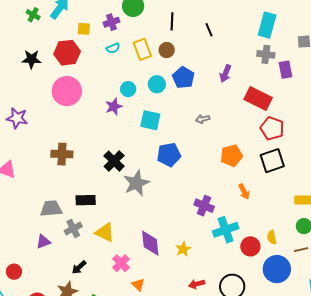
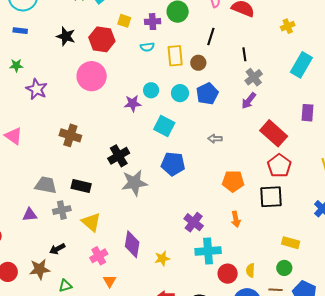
gray cross: (266, 54) -> (254, 77), moved, turned 30

